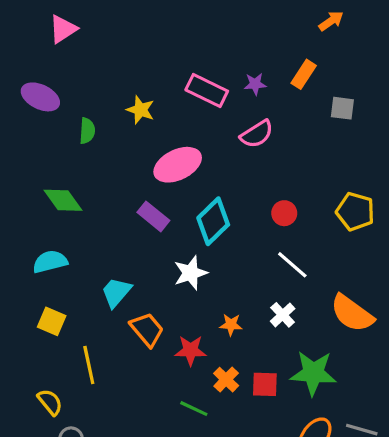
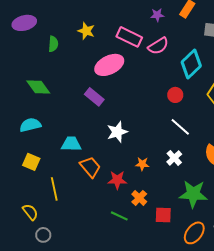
pink rectangle: (207, 90) -> (129, 37), moved
purple ellipse: (40, 97) -> (24, 23), turned -40
cyan diamond: (213, 221) -> (191, 64), moved
cyan trapezoid: (116, 292) -> (71, 144), turned 50
red square: (265, 384) -> (163, 215), moved

